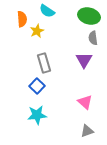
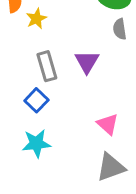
purple triangle: (84, 60) -> (87, 62), moved
gray triangle: (87, 131) -> (111, 167), size x1.5

